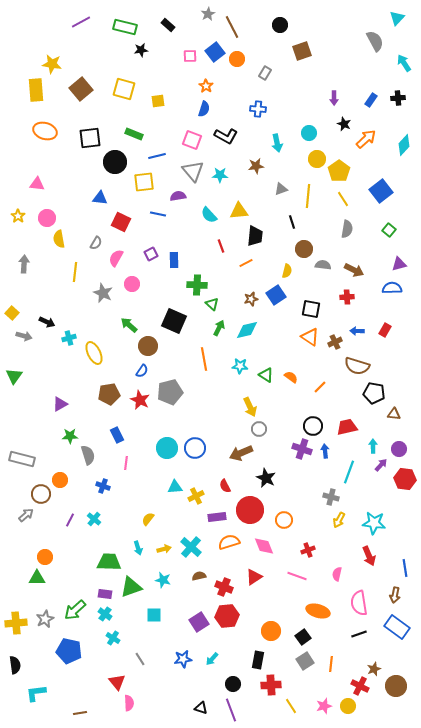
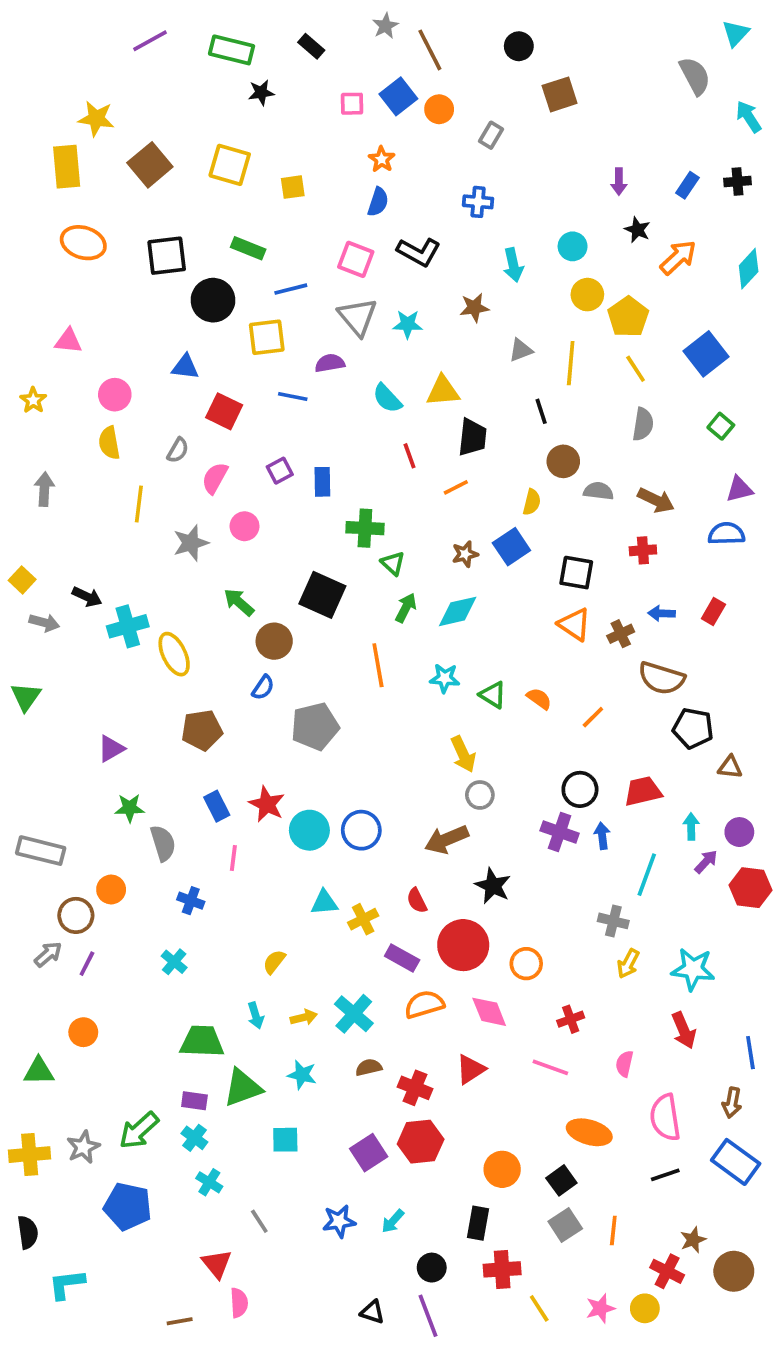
pink circle: (47, 218) -> (115, 395), moved
gray star: (103, 293) -> (191, 543), turned 30
cyan cross: (69, 338) -> (128, 626), size x1.5
red star: (140, 400) -> (267, 804), moved
purple rectangle: (217, 517) -> (402, 958), turned 36
purple line: (70, 520) -> (87, 964), moved
green triangle: (37, 578) -> (39, 1071), moved
brown line: (80, 713) -> (180, 1321), moved

